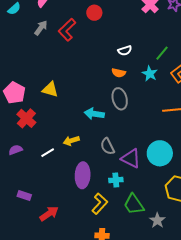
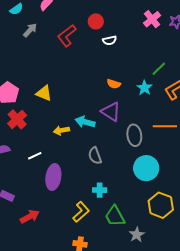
gray arrow: (41, 28) -> (30, 30), moved
white semicircle: (125, 51) -> (110, 40), moved
gray ellipse: (120, 99) -> (134, 135), moved
yellow arrow: (71, 141) -> (61, 130), moved
purple triangle: (131, 158) -> (111, 112), moved
purple ellipse: (83, 175) -> (53, 177), moved

